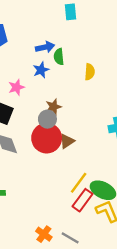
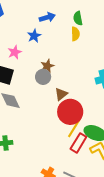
blue arrow: (45, 47) -> (47, 17), moved
green semicircle: (59, 57) -> (78, 18), moved
red circle: (47, 138) -> (70, 112), moved

